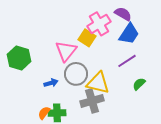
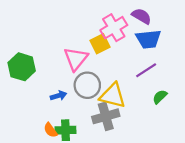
blue trapezoid: (129, 34) -> (148, 39), turned 50
yellow square: (87, 38) -> (100, 44), turned 30
orange semicircle: (44, 113) -> (50, 130), turned -72

